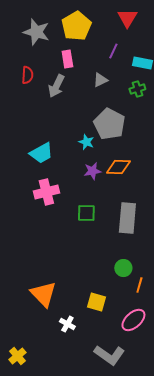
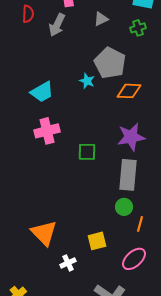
orange diamond: (118, 167) -> (129, 91), moved
purple star: (92, 171) -> (131, 137), moved, size x1.6
gray rectangle: (127, 218) -> (128, 175), moved
yellow square: (96, 302) -> (97, 241), turned -30
white cross: (67, 324) -> (68, 263), turned 35

